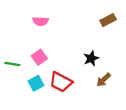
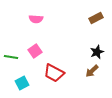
black star: (91, 58) -> (97, 52), moved
cyan square: (36, 83) -> (22, 83), moved

